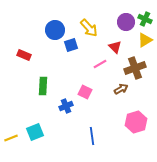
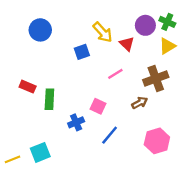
blue circle: (55, 30) -> (40, 30), moved
red triangle: (115, 47) -> (127, 44), moved
red rectangle: (24, 55) -> (28, 87), moved
blue line: (92, 136) -> (110, 135), moved, turned 48

